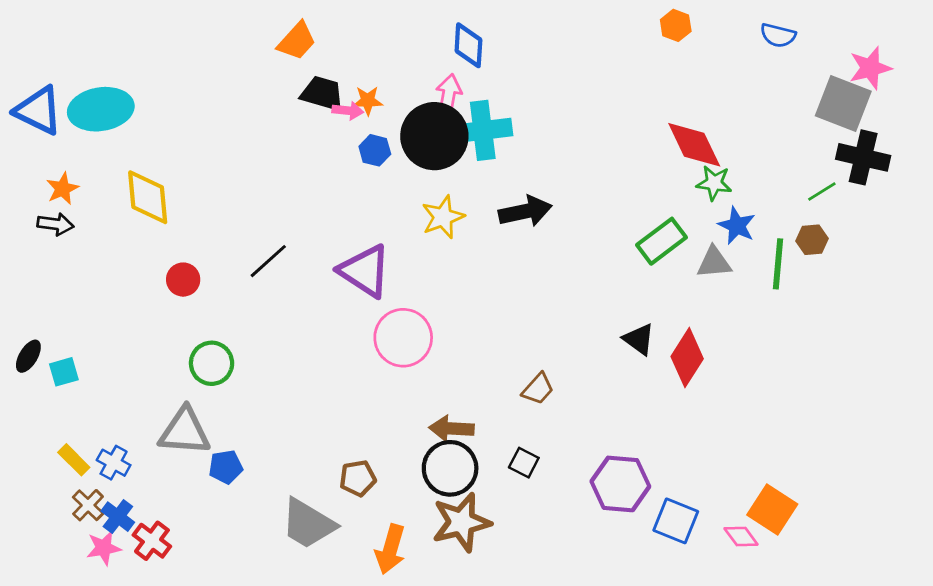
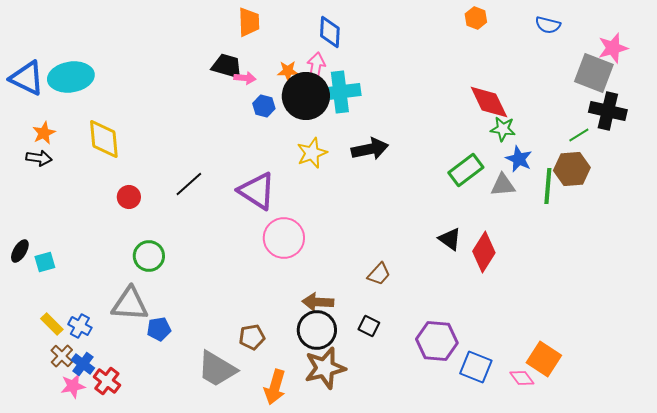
orange trapezoid: (297, 41) -> (249, 22), moved, turned -44
orange star: (368, 101) -> (288, 71), moved
brown hexagon: (812, 240) -> (572, 169), size x1.6

